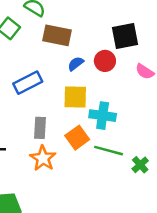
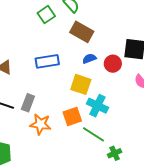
gray rectangle: (40, 128) -> (28, 103), moved
orange star: (43, 158) -> (40, 124), turned 30

